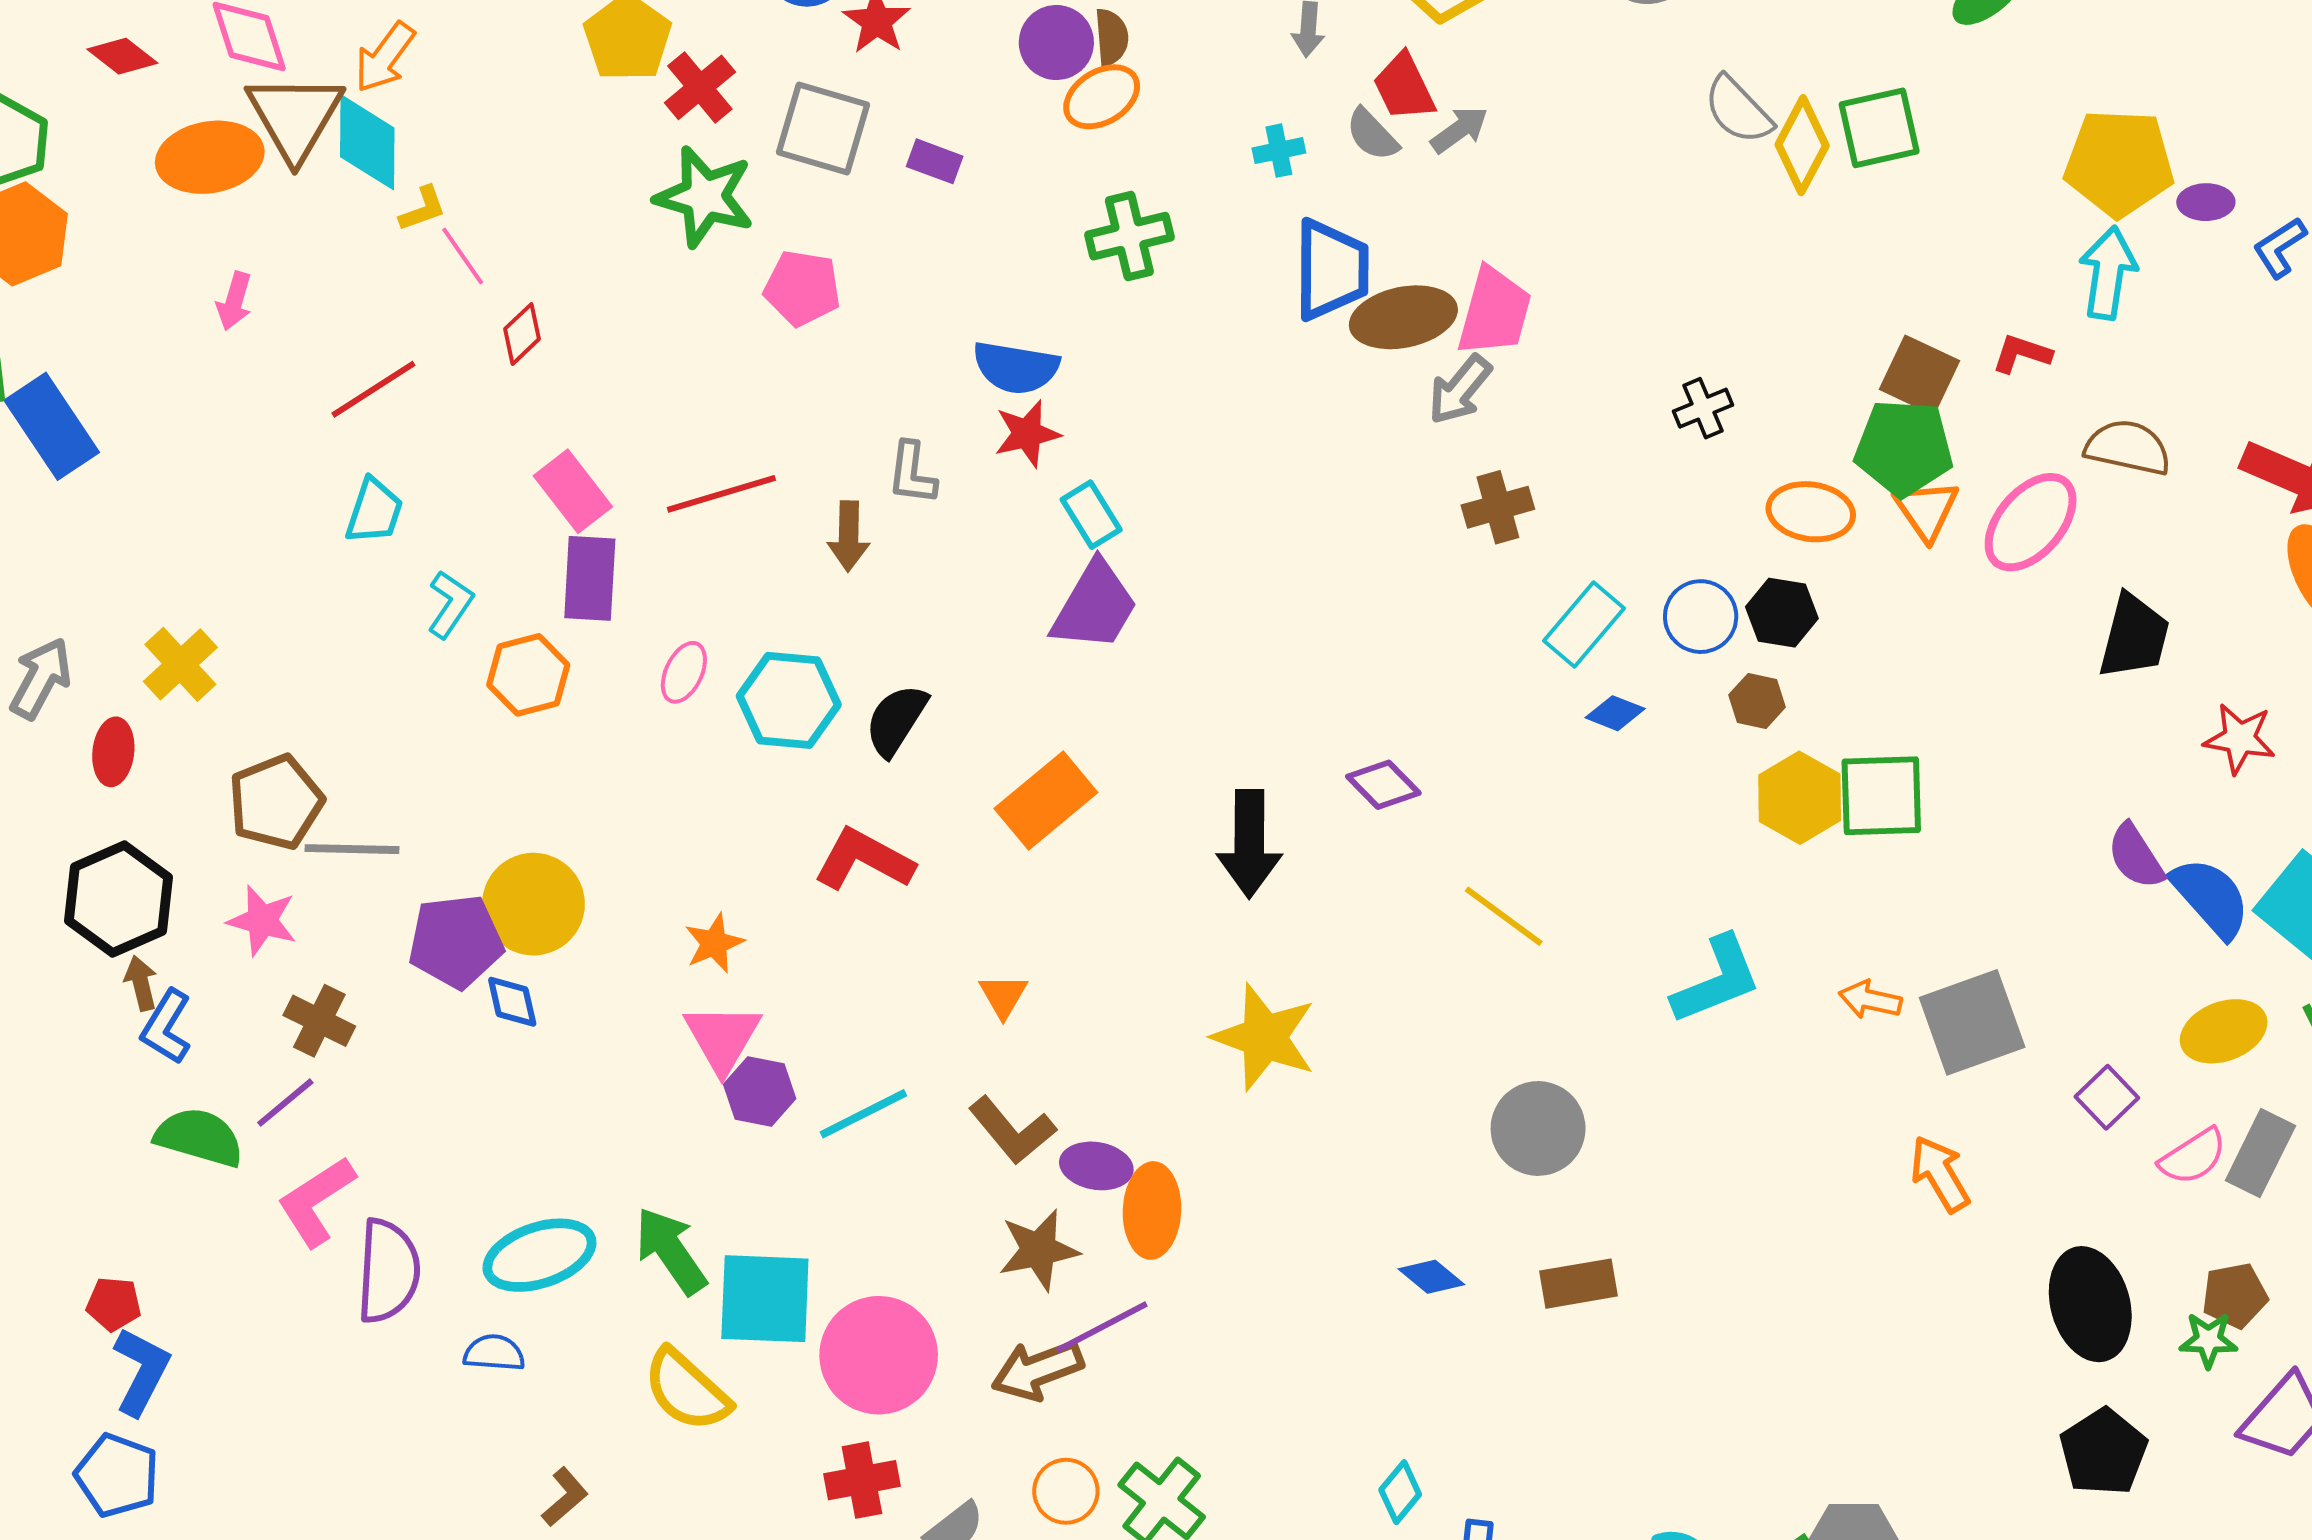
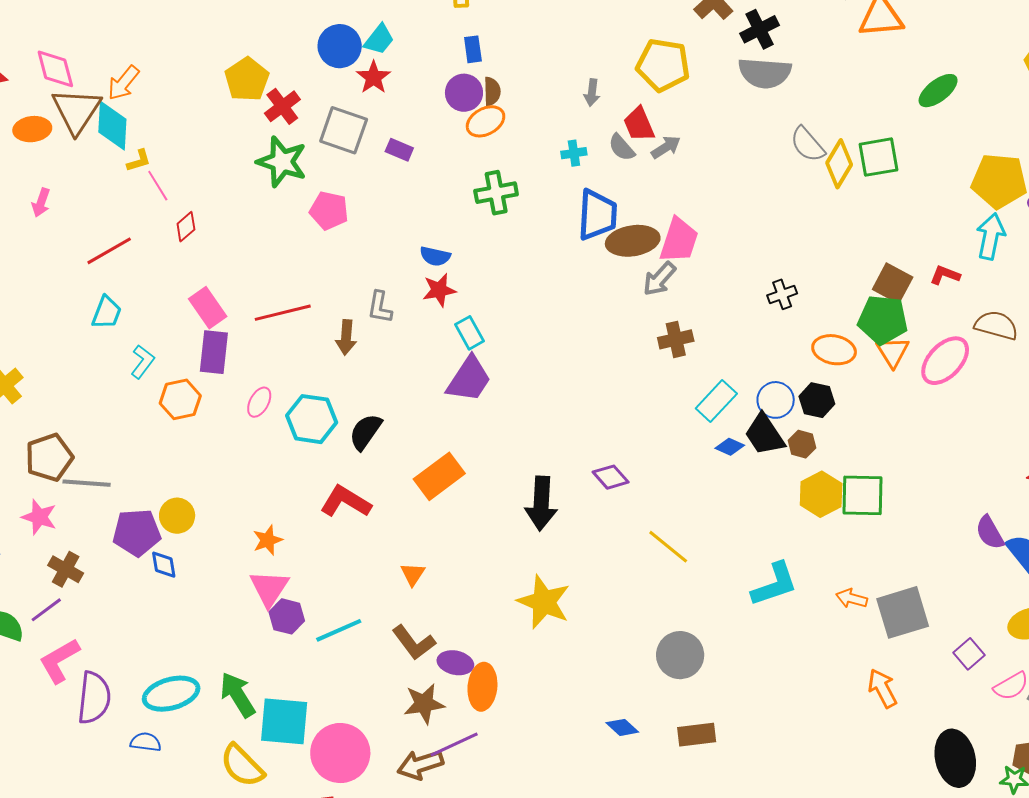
orange ellipse: (210, 157) -> (32, 129), size x0.7
blue semicircle: (1016, 368) -> (435, 256), size x0.7
black trapezoid: (2134, 636) -> (765, 435), moved, turned 129
yellow circle: (533, 904) -> (177, 516), size x0.7

